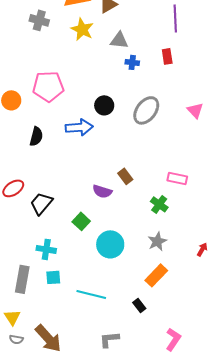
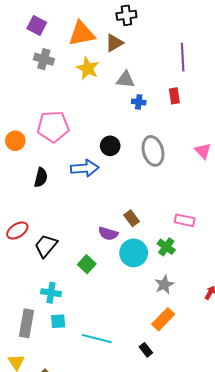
gray ellipse: (146, 110) -> (153, 151), turned -52
cyan circle: (110, 244) -> (134, 253), moved

